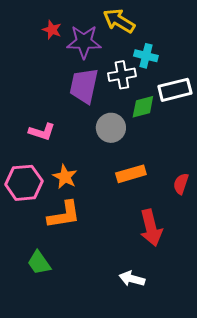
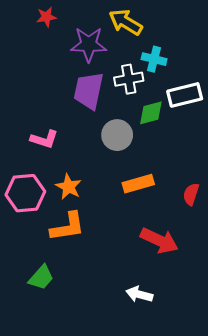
red star: (52, 30) -> (46, 17), moved, turned -30
red arrow: (151, 228) -> (159, 241), turned -51
green trapezoid: (39, 263) -> (41, 277), turned -104

